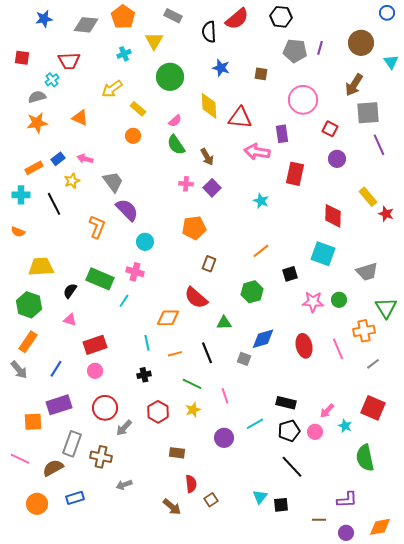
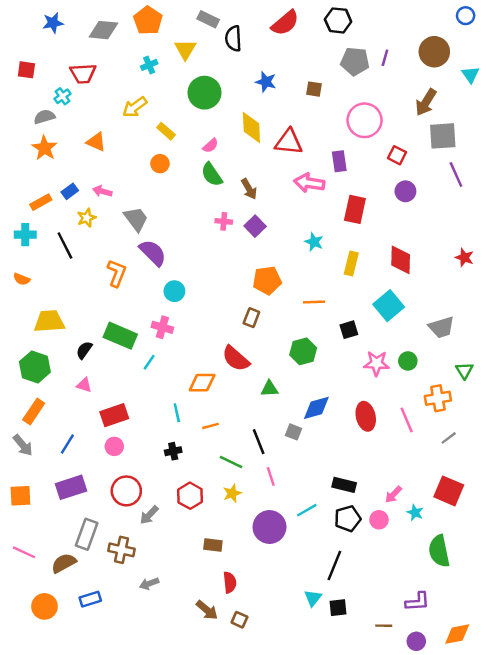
black semicircle: (209, 32) -> (233, 39), moved
orange star: (37, 123) -> (44, 148), turned -30
yellow rectangle: (368, 197) -> (351, 264), moved, turned 54
orange pentagon: (194, 228) -> (267, 280), moved
orange line: (261, 251) -> (314, 302), turned 36
cyan square: (323, 254) -> (389, 306), turned 30
green triangle: (386, 308) -> (464, 371), size x0.7
black line: (207, 353) -> (259, 442), moved
orange square: (33, 422) -> (20, 496), moved
purple circle: (224, 438) -> (269, 527), size x1.4
black line: (292, 467) -> (334, 566), moved, turned 65
brown square: (211, 500) -> (239, 620), moved, turned -32

